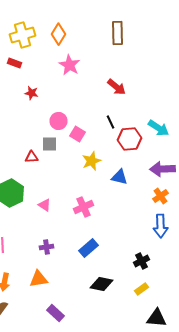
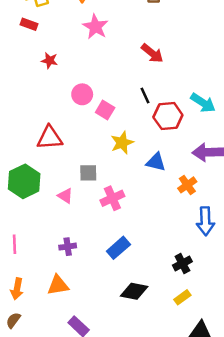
gray square: (50, 144) -> (88, 173), moved
red triangle: (32, 157) -> (50, 138), size x1.6
orange cross: (160, 196) -> (187, 185), moved

